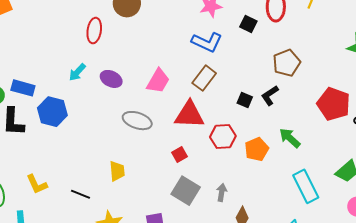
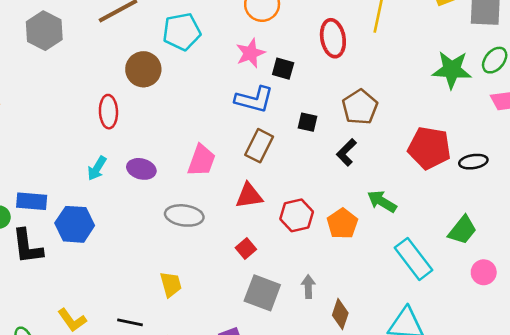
black square: (248, 24) -> (283, 69), moved
black square: (245, 100) -> (307, 122), moved
red triangle: (189, 115) -> (249, 196), size x0.7

